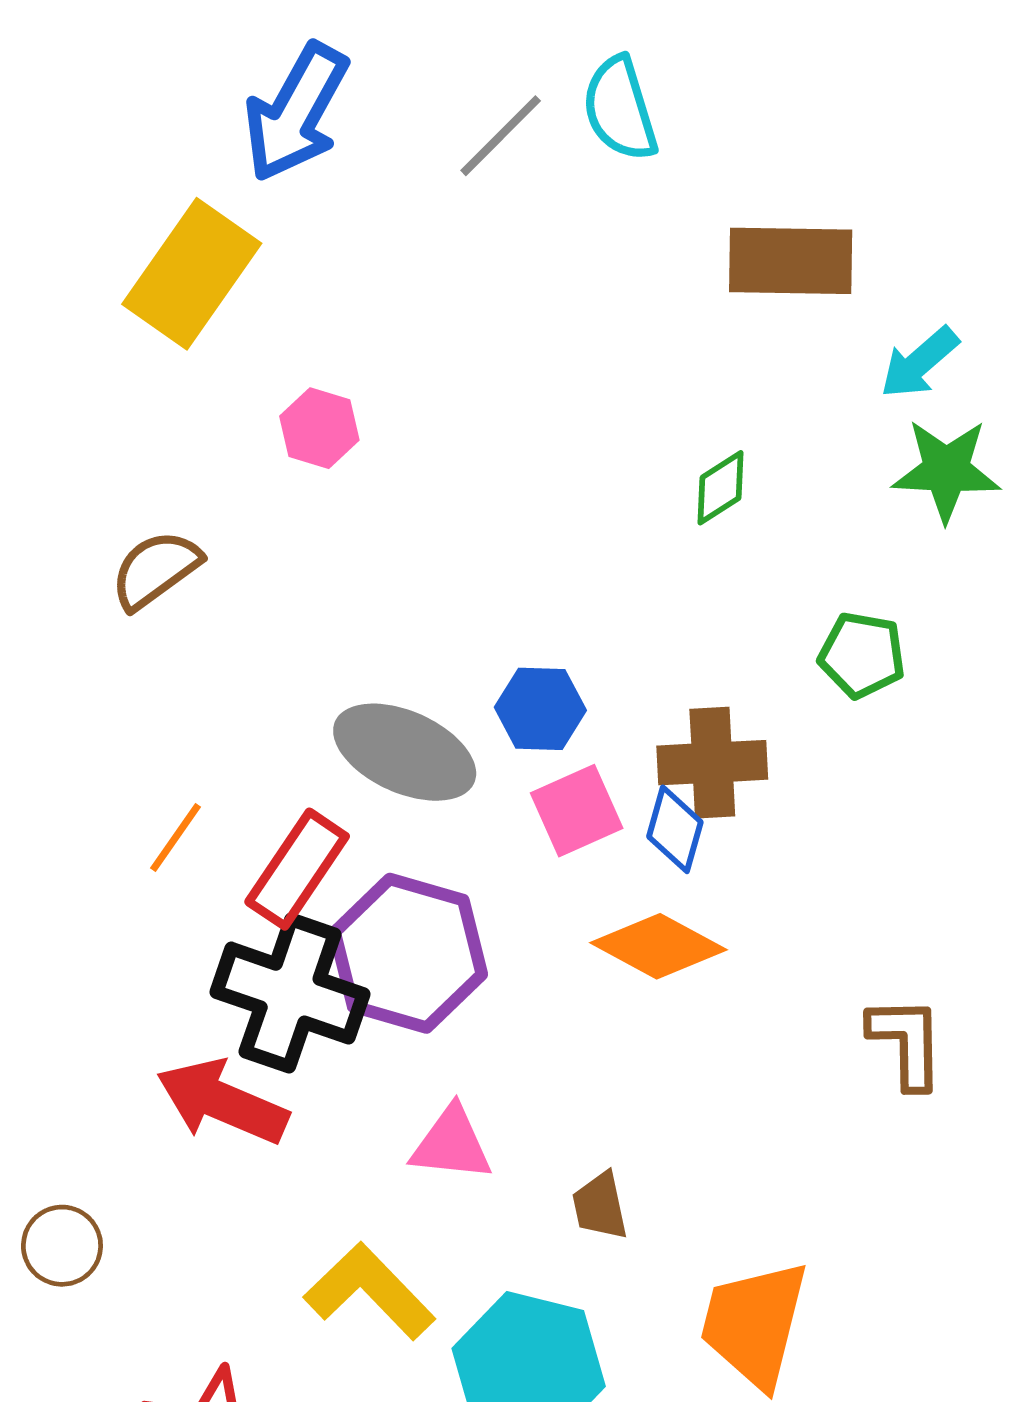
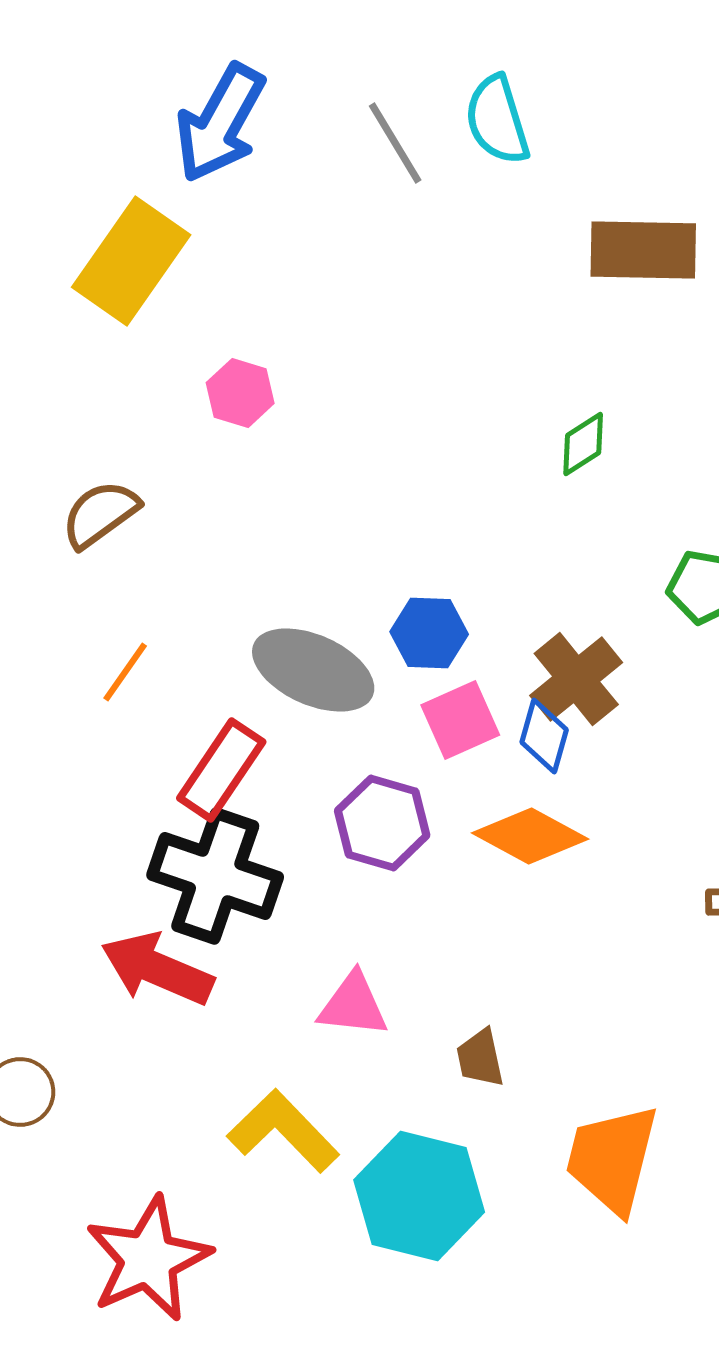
gray line: (501, 136) -> (395, 143), turned -76
brown cross: (712, 763) -> (576, 679), turned -36
orange line: (175, 837) -> (125, 672), moved
purple hexagon: (408, 953) -> (382, 823), moved, size x0.7

